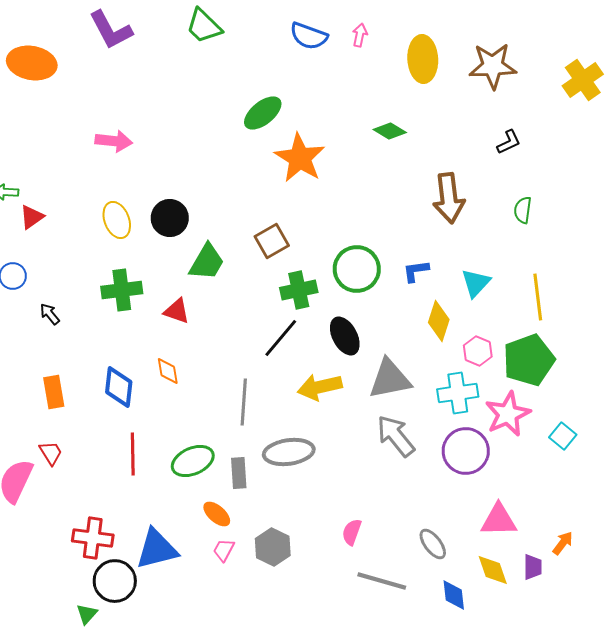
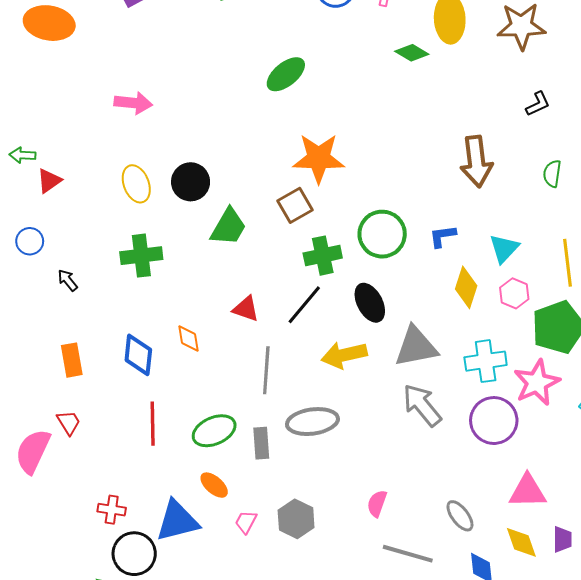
green diamond: (390, 131) -> (412, 53), moved
orange star: (300, 158) -> (319, 158), moved, turned -30
red triangle: (177, 311) -> (246, 309), moved
pink hexagon: (478, 351) -> (514, 293), moved
orange ellipse: (217, 514) -> (214, 485), moved
red cross: (93, 538) -> (112, 510), size x0.7

